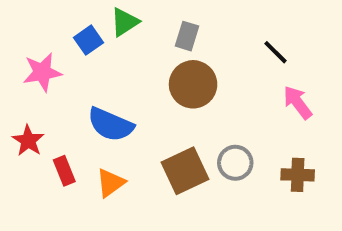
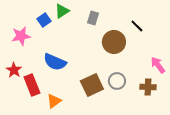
brown circle: (193, 84) -> (114, 42), moved
pink arrow: (298, 102) -> (158, 65), moved
red rectangle: (64, 171) -> (32, 85), size x1.5
orange triangle: (111, 183) -> (54, 101), moved

